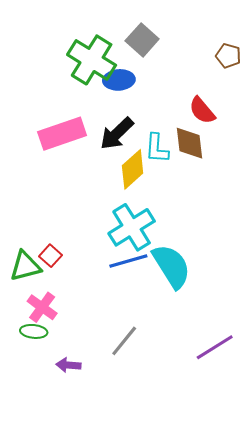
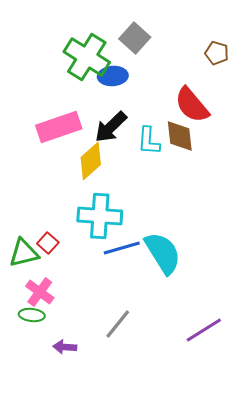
red semicircle: (202, 110) -> (192, 105), size x1.4
yellow diamond: (133, 169) -> (91, 161), moved
cyan cross: (132, 227) -> (100, 216), moved, turned 36

